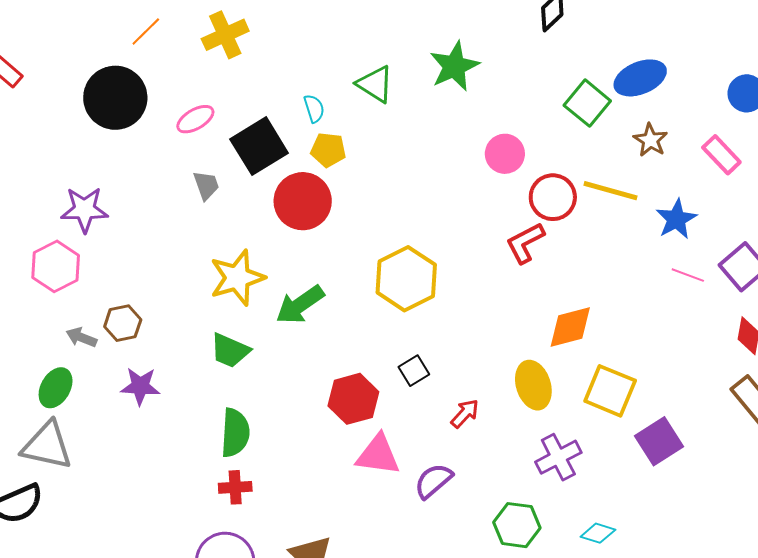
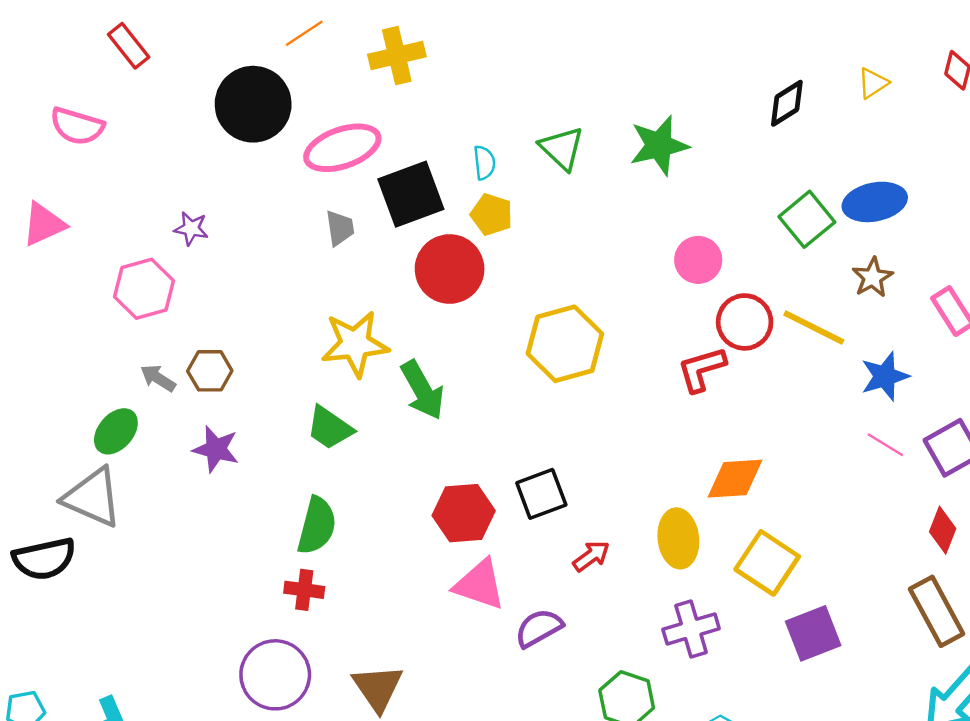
pink ellipse: (195, 119) -> (342, 148), size x1.6
purple star: (84, 210) -> (191, 228), size x0.6
yellow hexagon: (406, 279) -> (565, 344), moved
green arrow: (300, 305) -> (422, 390), turned -96
black square: (414, 371) -> (541, 494), size x1.4

